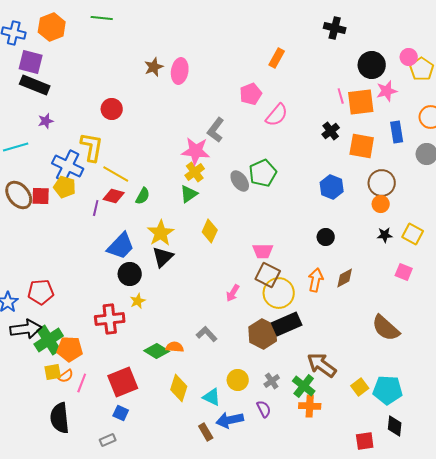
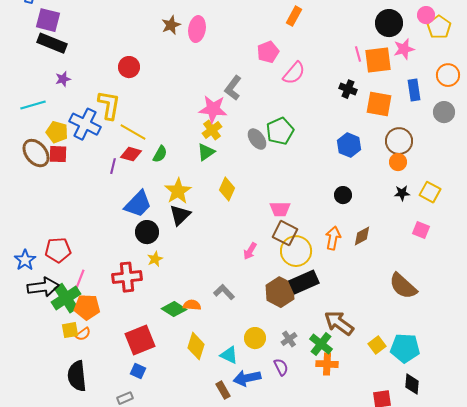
black cross: (331, 131) -> (348, 89), turned -30
yellow pentagon: (65, 187) -> (57, 132), moved
pink line: (82, 383) -> (80, 279), moved

